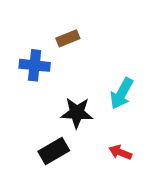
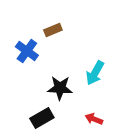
blue cross: (35, 65) -> (27, 51), turned 30

